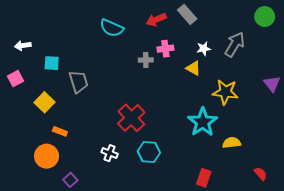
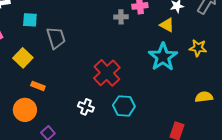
yellow star: (225, 92) -> (198, 48), size x0.7
cyan star: (203, 122) -> (163, 57), moved

